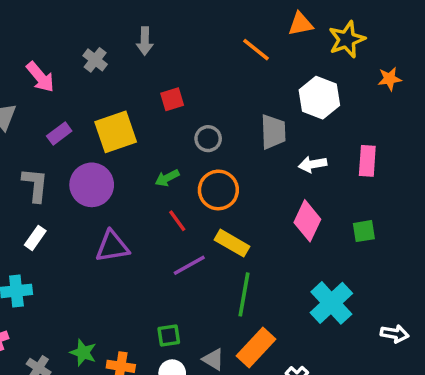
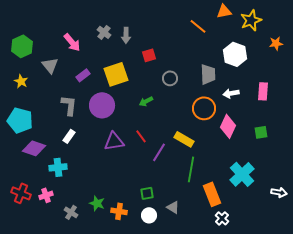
gray arrow: (145, 41) -> (126, 35), moved
orange circle: (218, 190) -> (204, 108), moved
red line: (177, 221) -> (141, 136), moved
purple line: (189, 265) -> (159, 152), turned -30
orange rectangle: (256, 347) -> (212, 194), moved, turned -65

